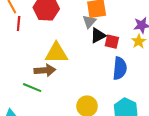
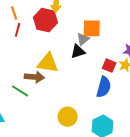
black triangle: (98, 35) -> (78, 51), moved
red square: (112, 42) -> (109, 66), moved

